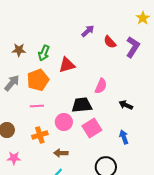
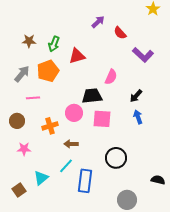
purple L-shape: (133, 47) -> (143, 55), moved, turned 100
black arrow: (126, 105) -> (136, 96), turned -72
pink line: (37, 106) -> (33, 98), moved
pink square: (92, 128) -> (102, 119), turned 36
blue arrow: (124, 137) -> (138, 117), moved

